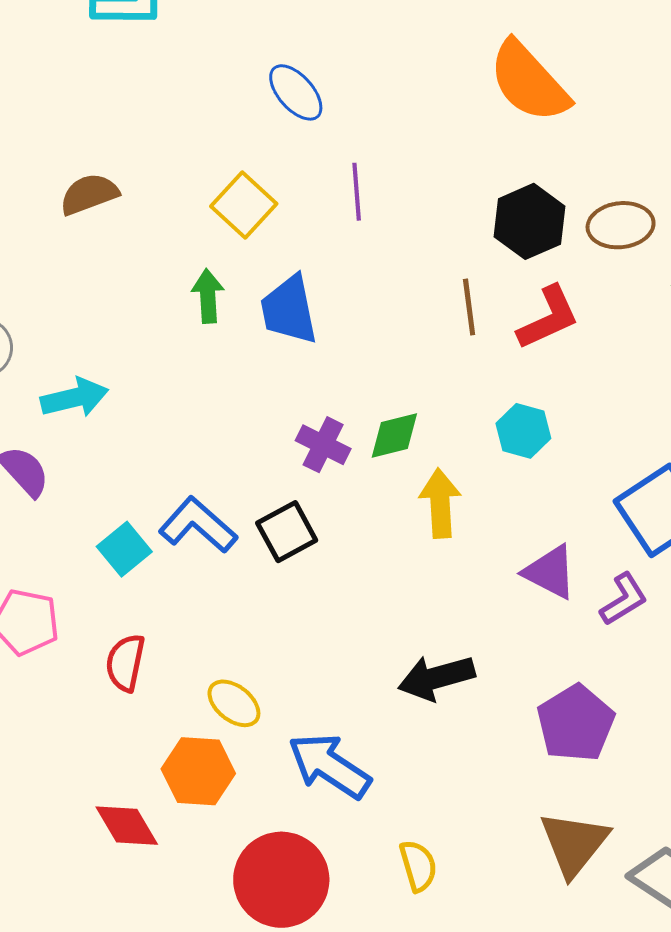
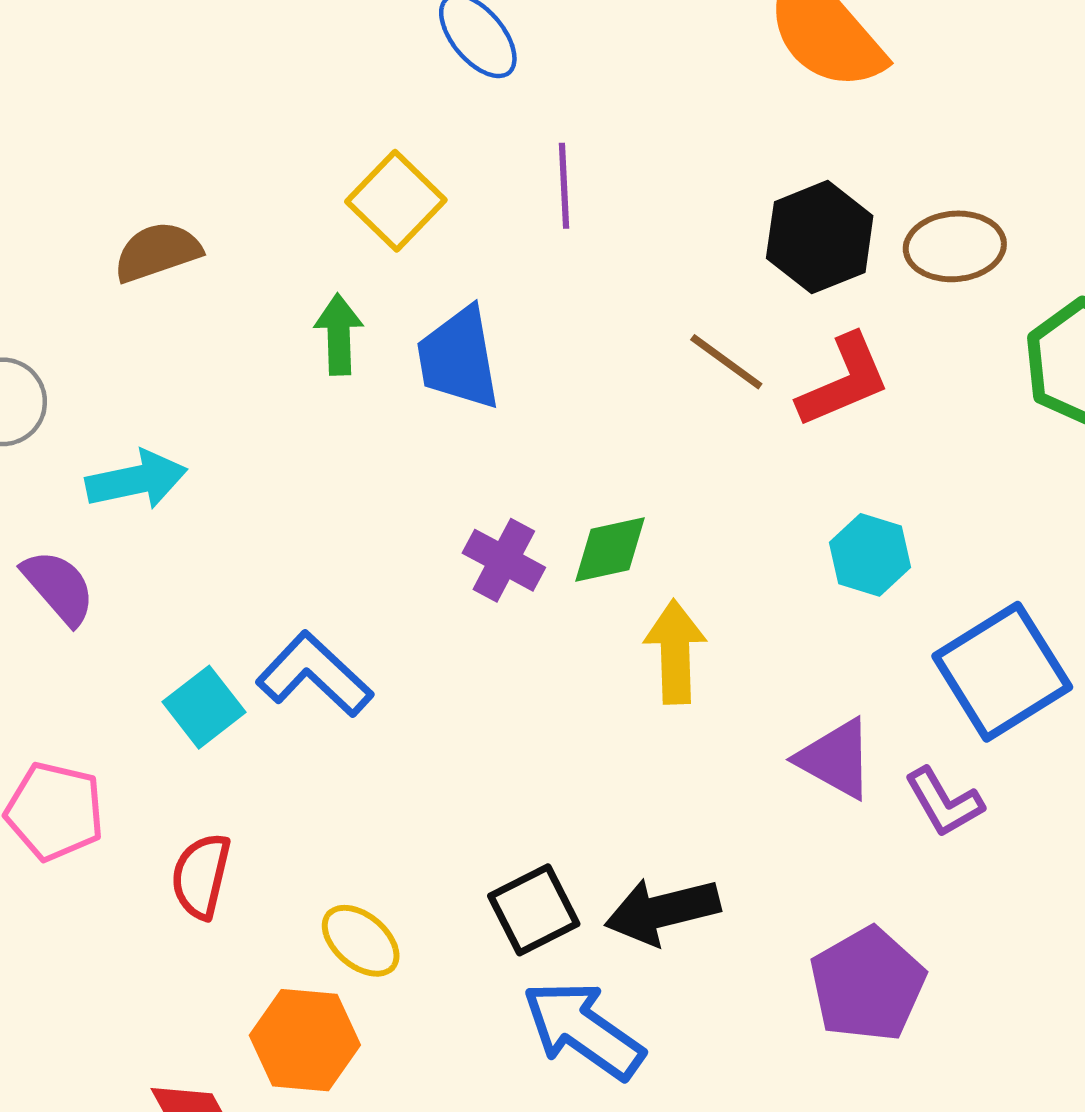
brown semicircle: (89, 194) -> (157, 252), moved
brown line: (469, 307) -> (726, 362), turned -48
cyan hexagon: (523, 431) -> (870, 555), moved
black square: (287, 532) -> (534, 910), moved
purple L-shape: (624, 599) -> (944, 802), turned 90
blue arrow: (329, 766) -> (583, 1030), moved

